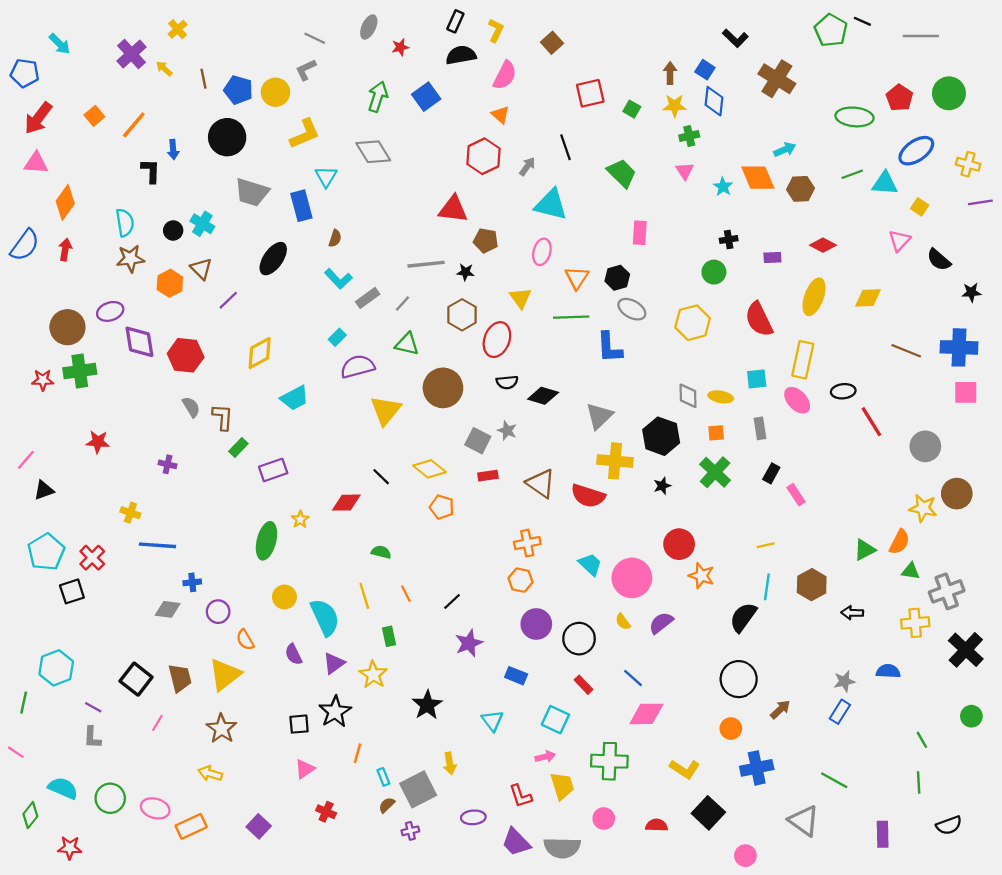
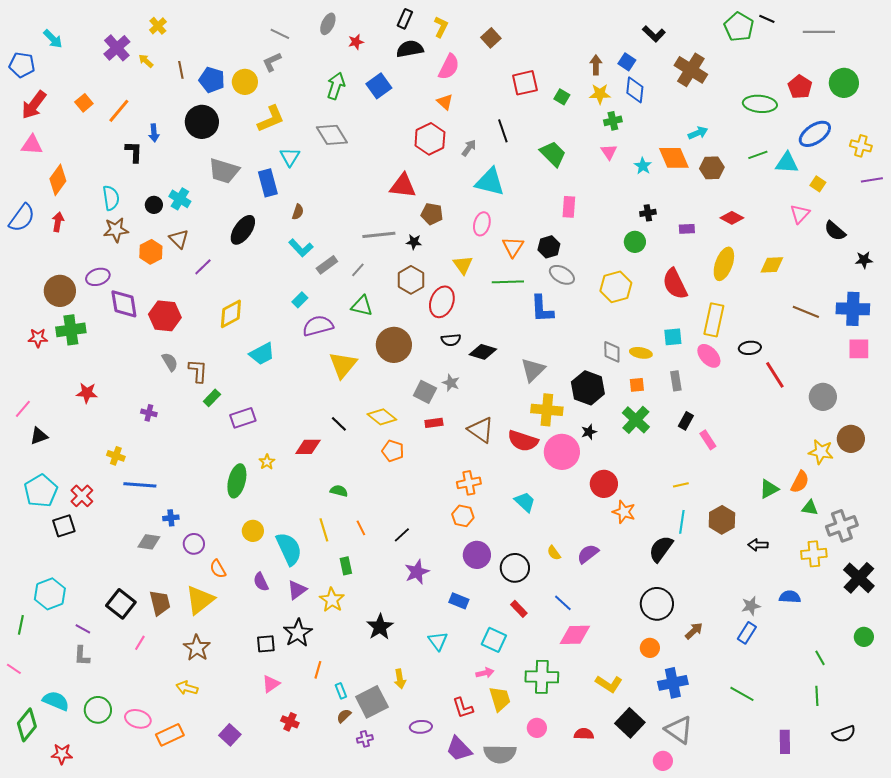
pink circle: (632, 578) -> (562, 452), moved
green diamond: (30, 815) -> (27, 725), size x1.4
gray triangle: (804, 821) -> (679, 730), moved

